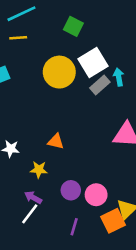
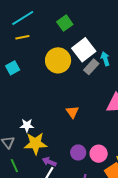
green square: (73, 26) -> (65, 23), turned 35
orange triangle: (56, 141) -> (72, 112), moved, turned 48
yellow star: (39, 170) -> (35, 143), moved, size x1.6

